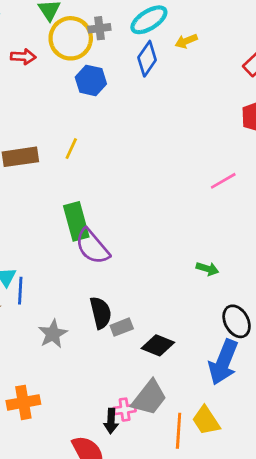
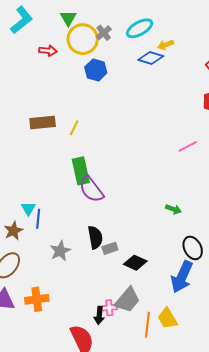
gray cross: (99, 28) -> (104, 33), turned -35
blue diamond: (147, 59) -> (151, 58), moved, turned 70
yellow line: (71, 149) -> (74, 128), moved

